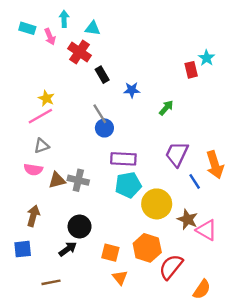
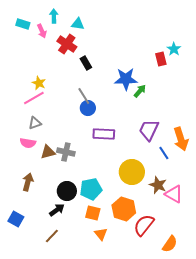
blue star: (132, 90) -> (126, 79), moved, size x1.6
cyan pentagon: (128, 185) -> (91, 189), moved
blue square: (23, 249) -> (16, 219), moved, turned 35
brown line: (51, 282) -> (52, 236), moved, turned -35

